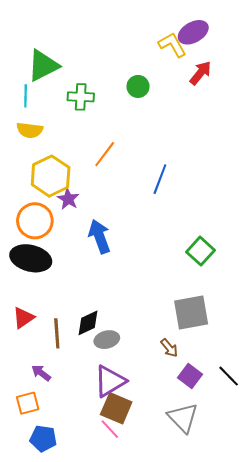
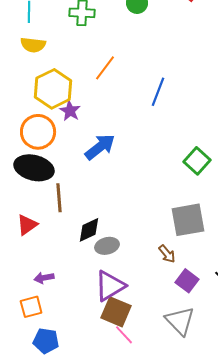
blue arrow: (99, 236) -> (100, 147), turned 72
brown line: (57, 333) -> (59, 198), moved
purple arrow: (41, 373) -> (44, 278), turned -48
pink line: (110, 429) -> (124, 335), moved

